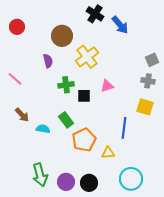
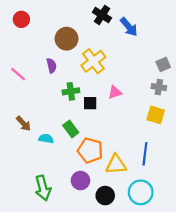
red circle: (17, 27) -> (21, 19), moved
pink line: (15, 79) -> (18, 74), moved
blue line: (124, 128) -> (145, 154), moved
orange pentagon: (84, 140) -> (90, 150), turned -30
yellow triangle: (108, 153) -> (116, 164), size x1.5
purple circle: (66, 182) -> (80, 181), moved
black circle: (89, 183) -> (105, 196), moved

